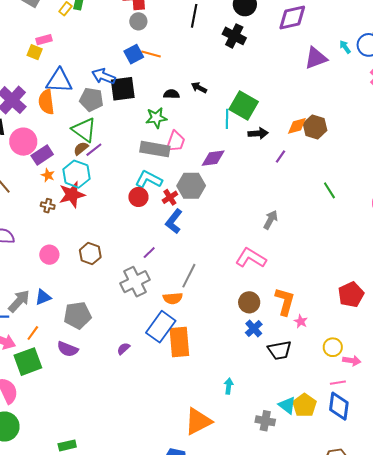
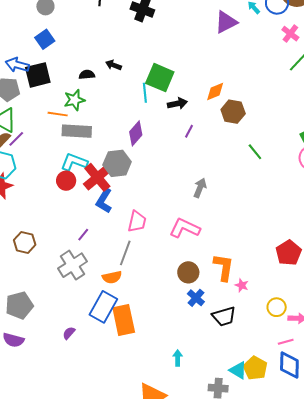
orange line: (151, 54) -> (58, 114), moved
brown hexagon: (315, 127) -> (233, 112), moved
pink trapezoid: (175, 141) -> (137, 222), moved
purple line: (280, 157) -> (189, 131), moved
purple diamond: (213, 158) -> (136, 133), turned -35
red cross: (170, 197) -> (97, 177), size x1.8

